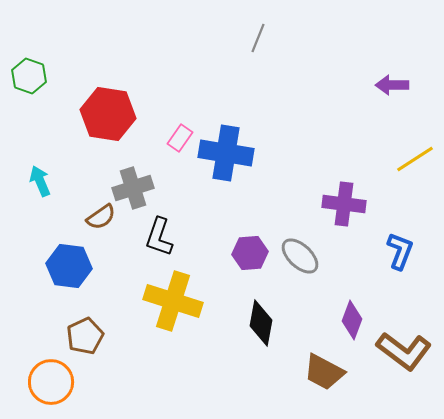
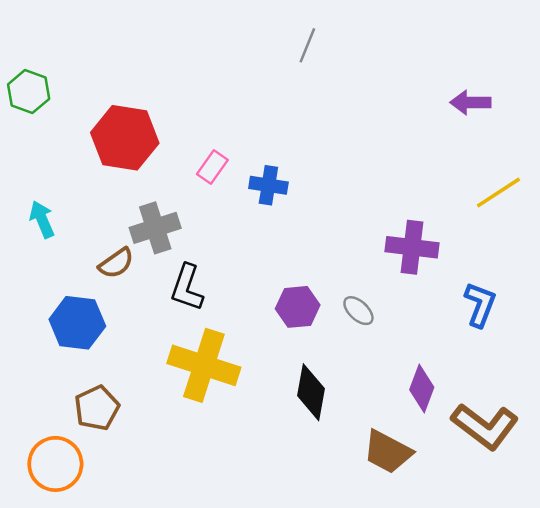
blue cross: (226, 153) -> (268, 185), size x0.6
gray ellipse: (300, 256) -> (358, 311), size x0.7

